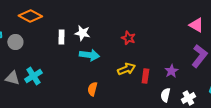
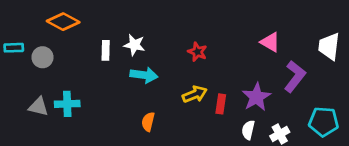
pink triangle: (196, 25) -> (270, 42), moved
purple star: (171, 71) -> (256, 97), size x1.5
cyan cross: (33, 76) -> (67, 104), turned 30

